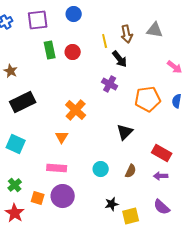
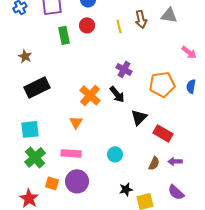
red circle: (73, 52) -> (87, 25), moved
black arrow: (120, 59) -> (117, 94), moved
cyan square: (16, 144) -> (30, 129), turned -30
red rectangle: (162, 153) -> (163, 133), moved
brown semicircle: (131, 171) -> (154, 163), moved
green cross: (15, 185) -> (35, 157), moved, size x1.5

